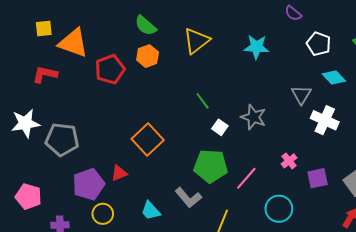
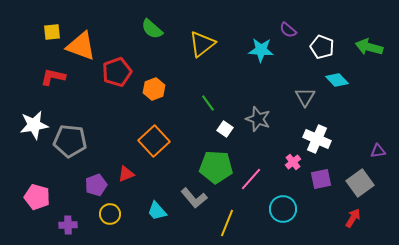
purple semicircle: (293, 13) -> (288, 30), moved
orange hexagon: (148, 56) -> (154, 89), moved
white cross: (325, 120) -> (317, 139), moved
purple pentagon: (89, 184) -> (96, 185), size x0.7

